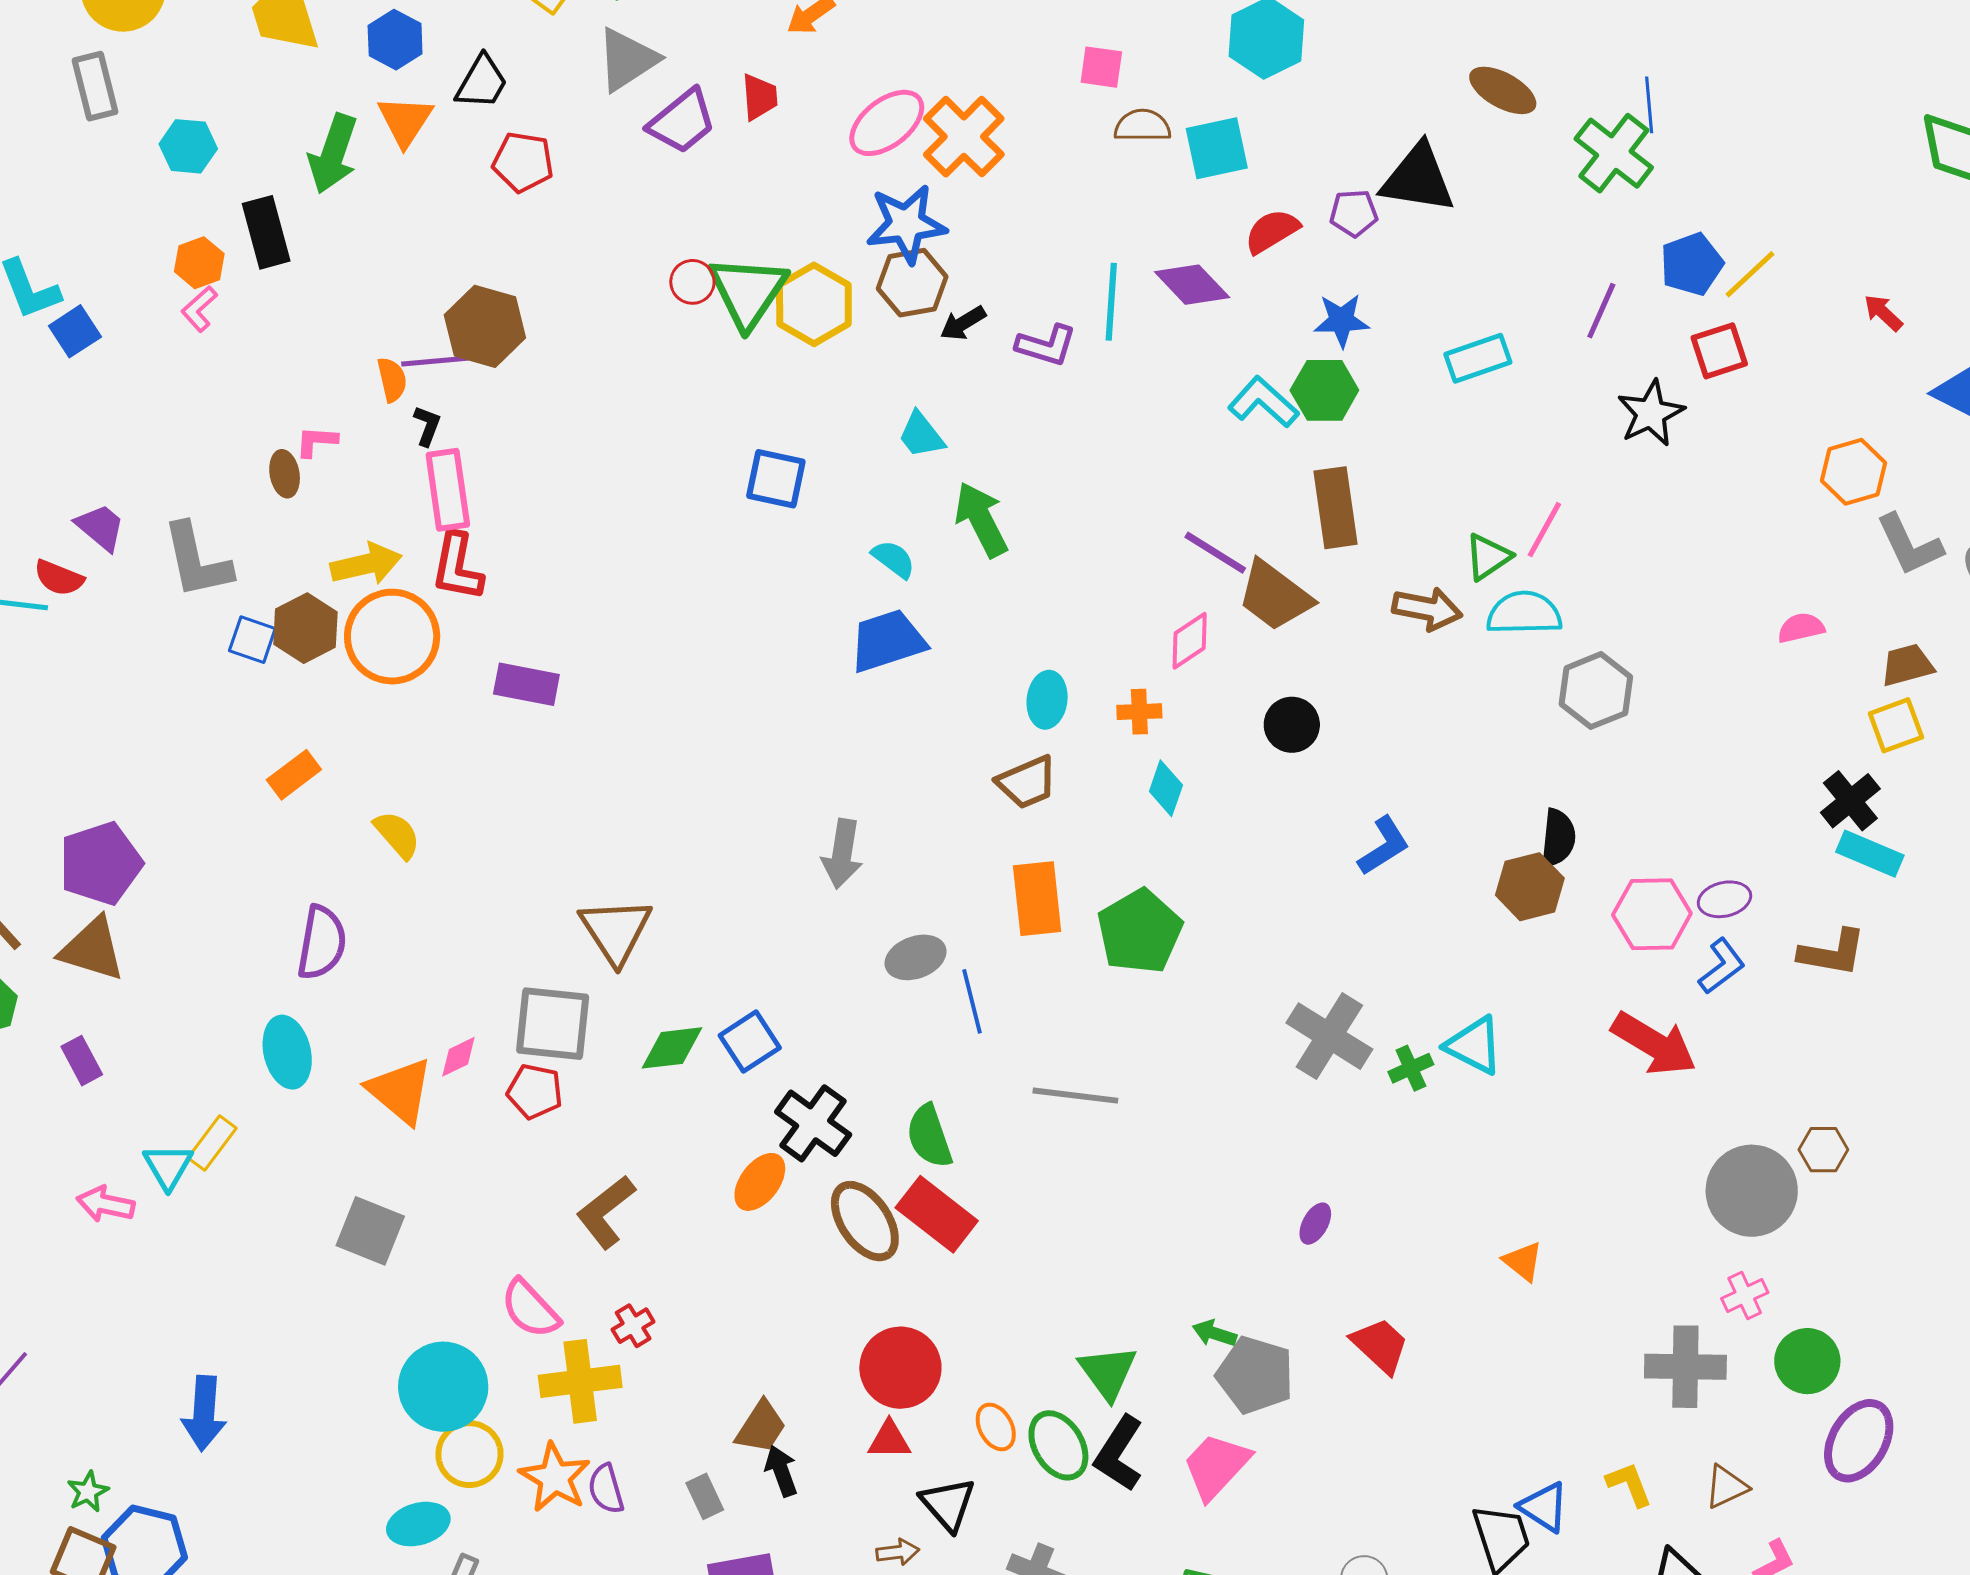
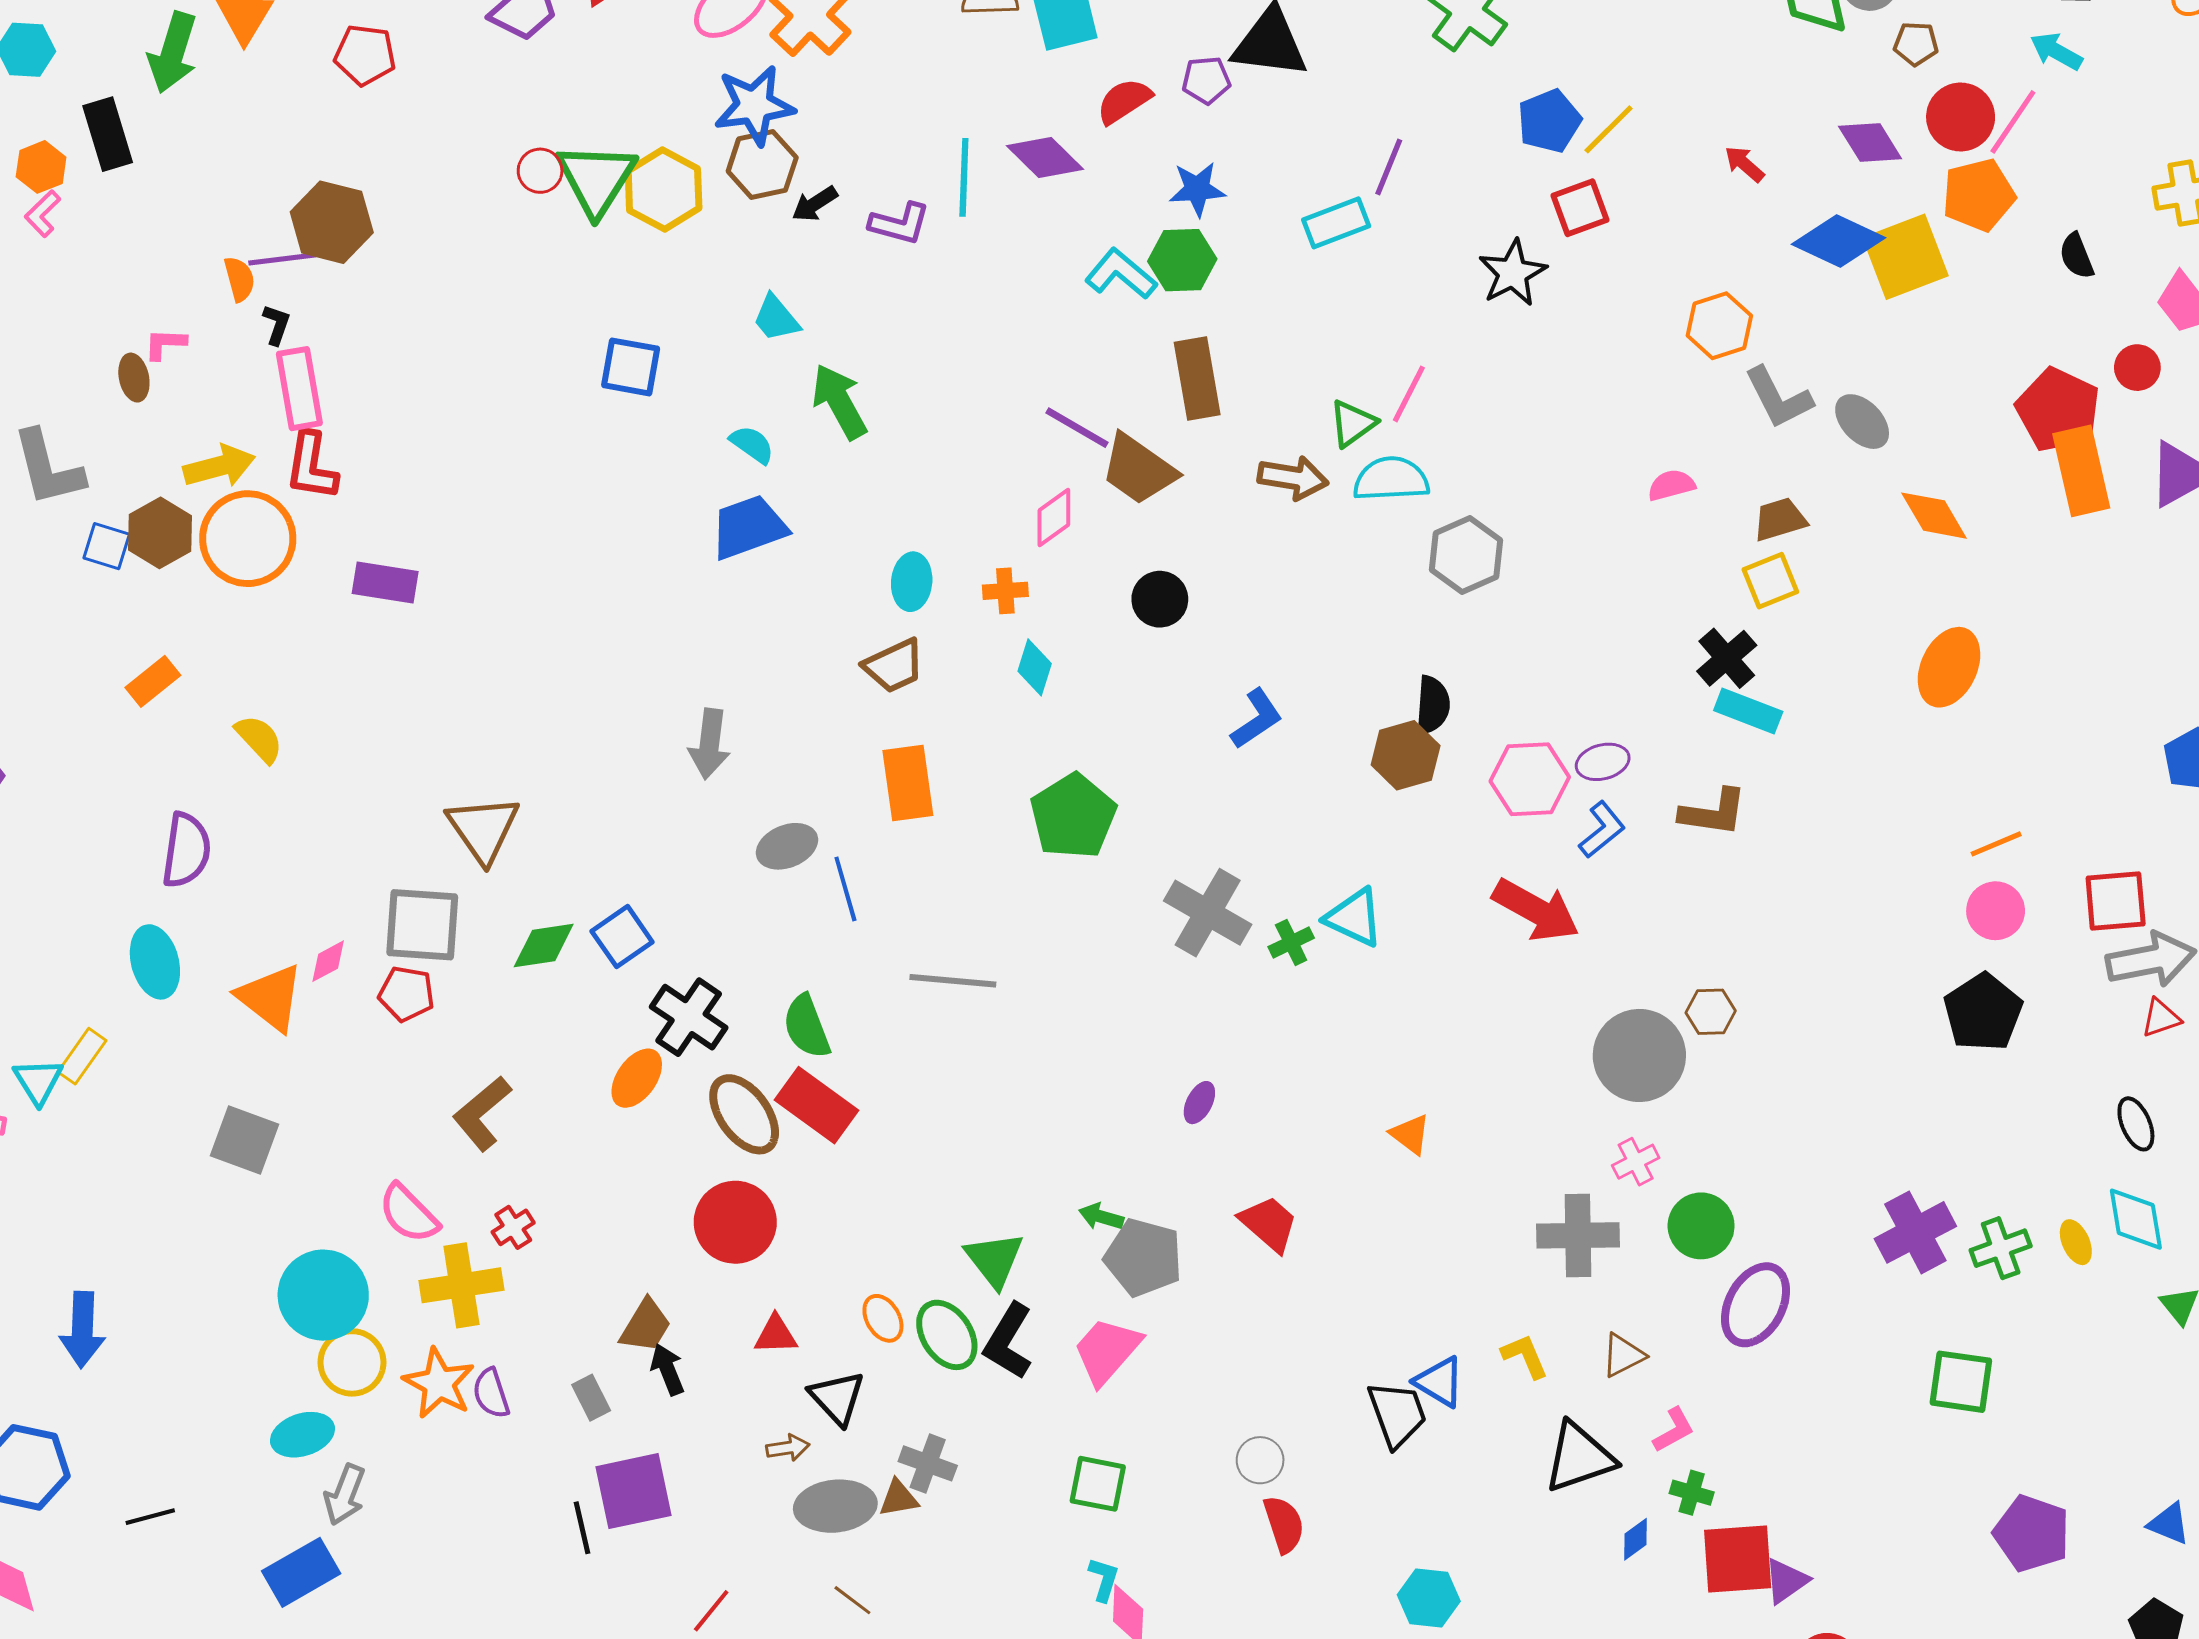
purple line: (1601, 311) -> (1389, 167), moved
green pentagon: (1140, 931) -> (1073, 816), moved
red circle: (900, 1368) -> (735, 1222), moved

